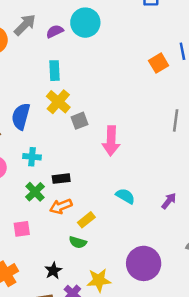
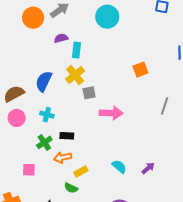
purple semicircle: (55, 31) -> (61, 38), moved
orange square: (159, 63) -> (140, 70), moved
pink arrow: (111, 141) -> (111, 113), turned -100
cyan semicircle: (125, 196) -> (119, 167), moved

